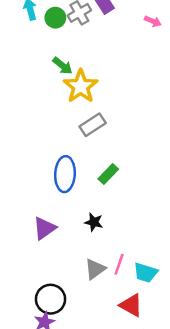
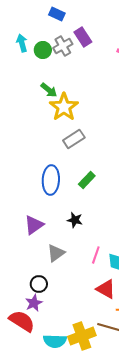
gray triangle: (95, 269) -> (56, 253), moved
black circle: (51, 299) -> (39, 284), size x0.7

